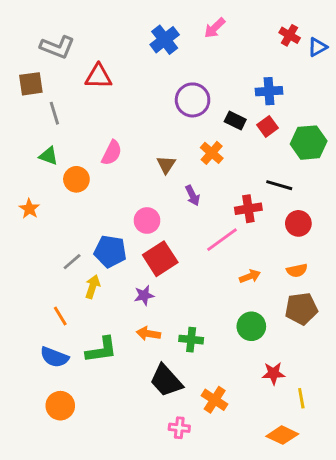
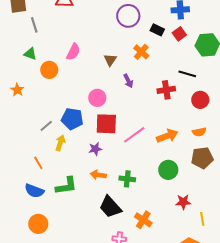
pink line: (222, 240) -> (134, 135), moved
red square: (160, 259) -> (106, 124), turned 35
orange arrow: (250, 276) -> (167, 136), size x1.5

